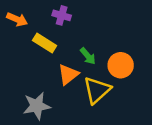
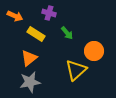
green arrow: (88, 56) -> (67, 33), moved
orange triangle: (68, 74) -> (29, 58), moved

